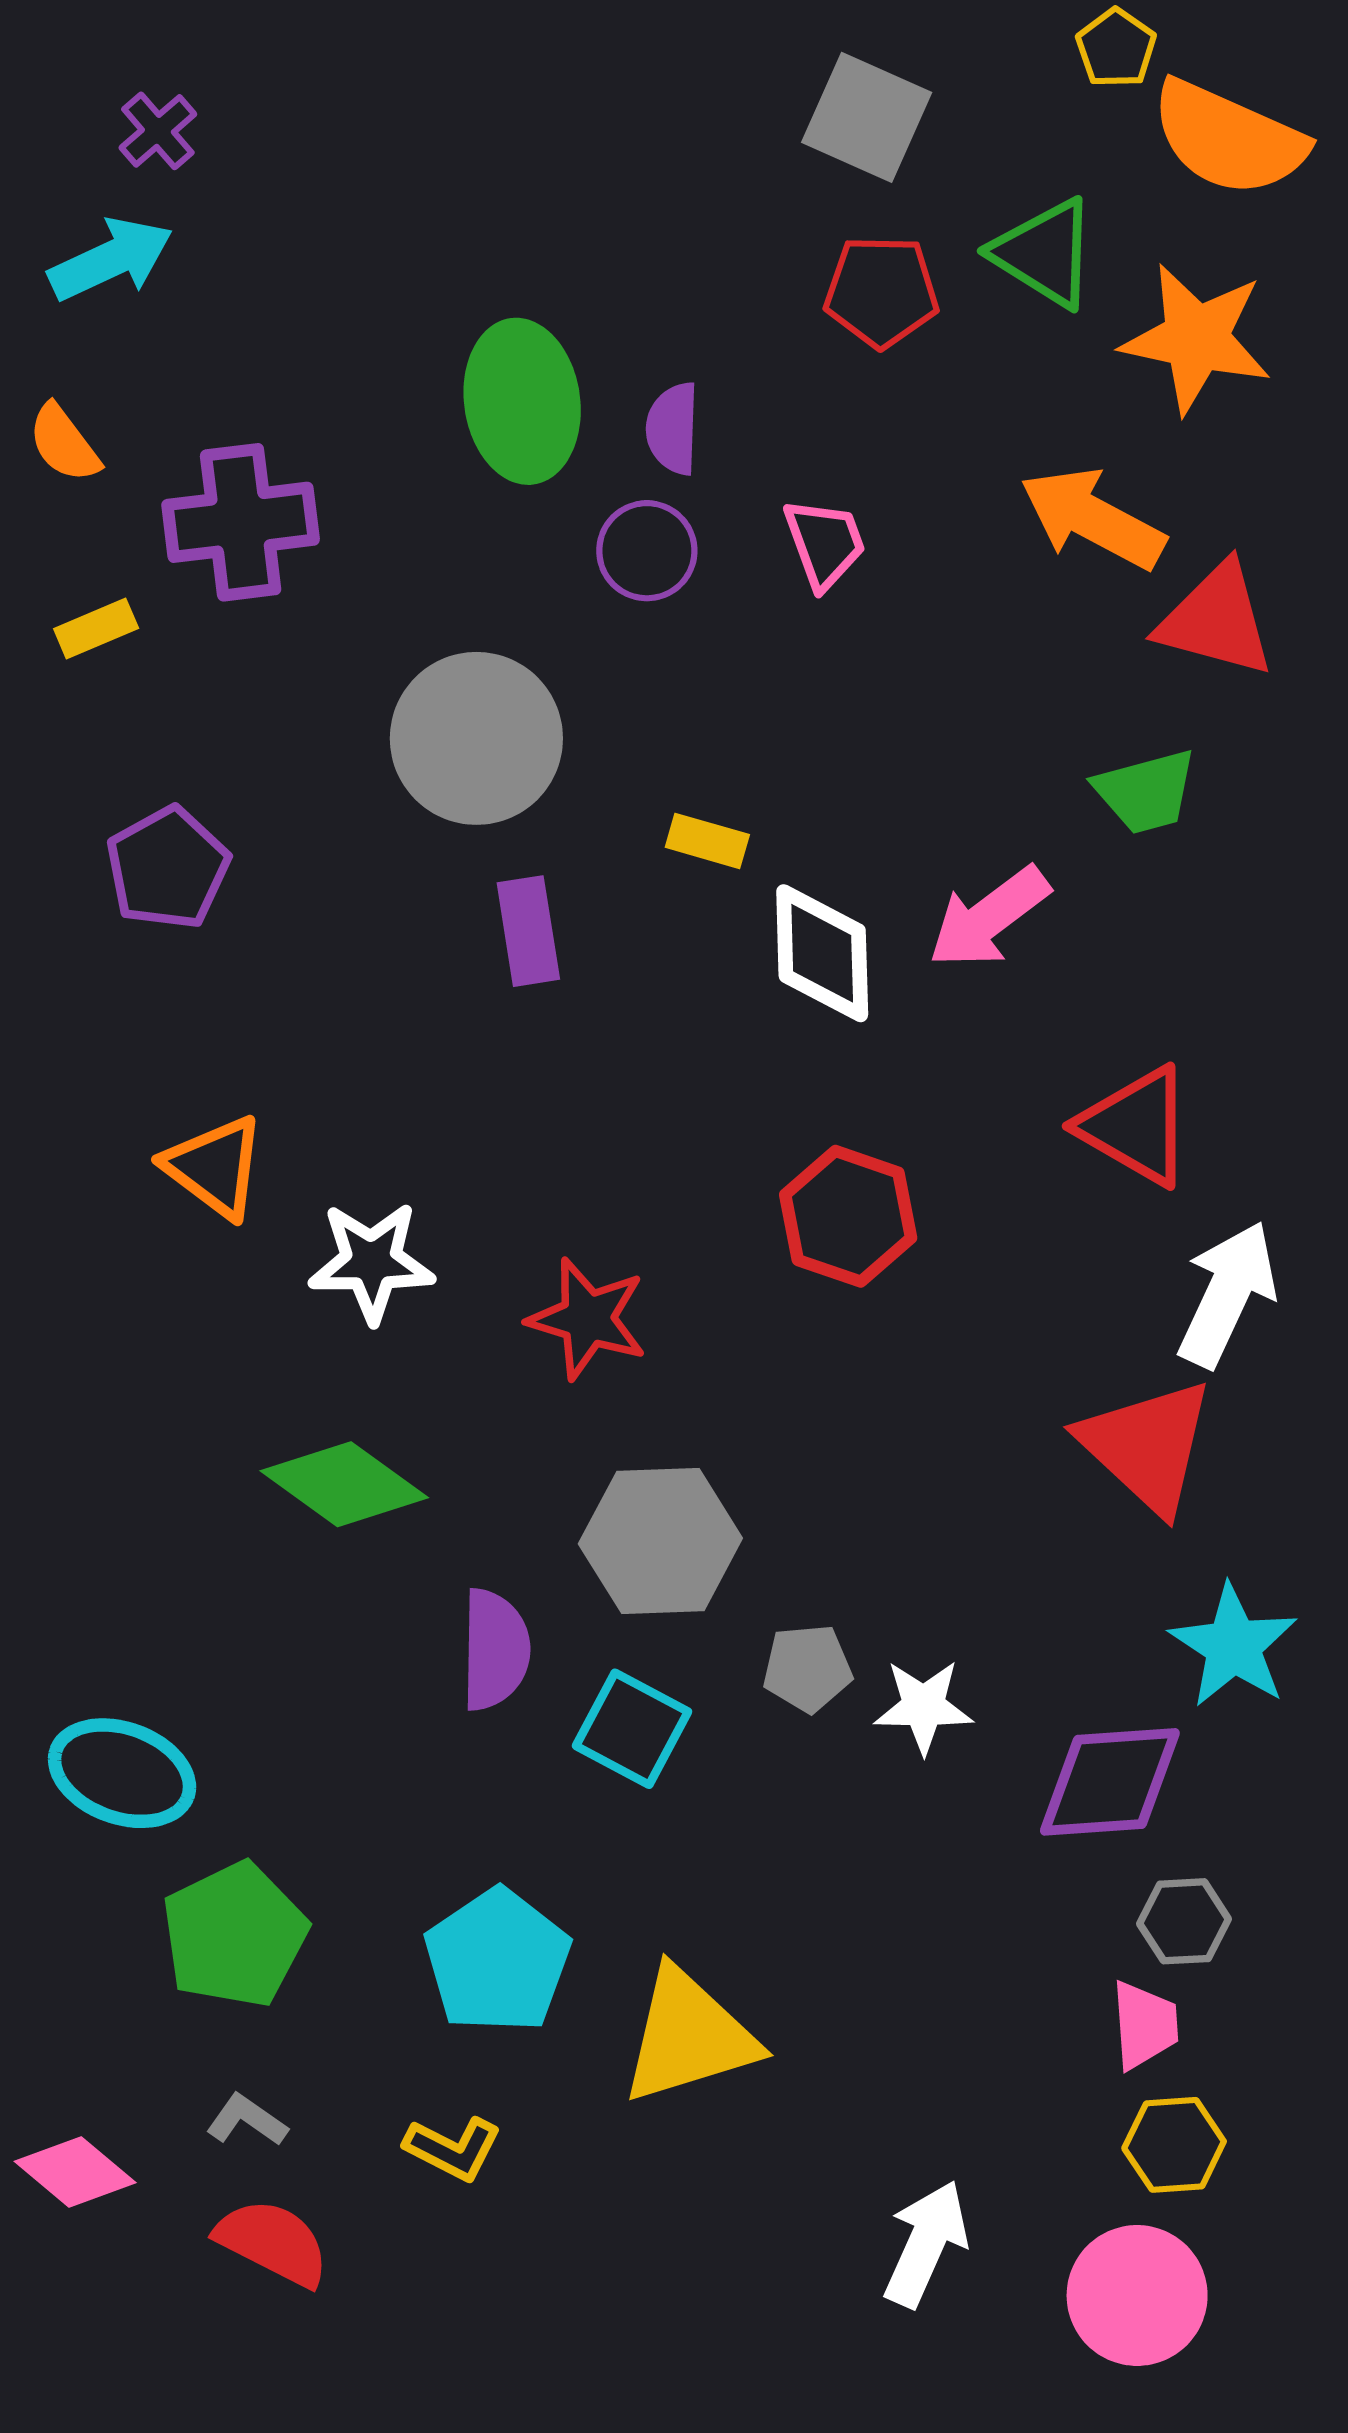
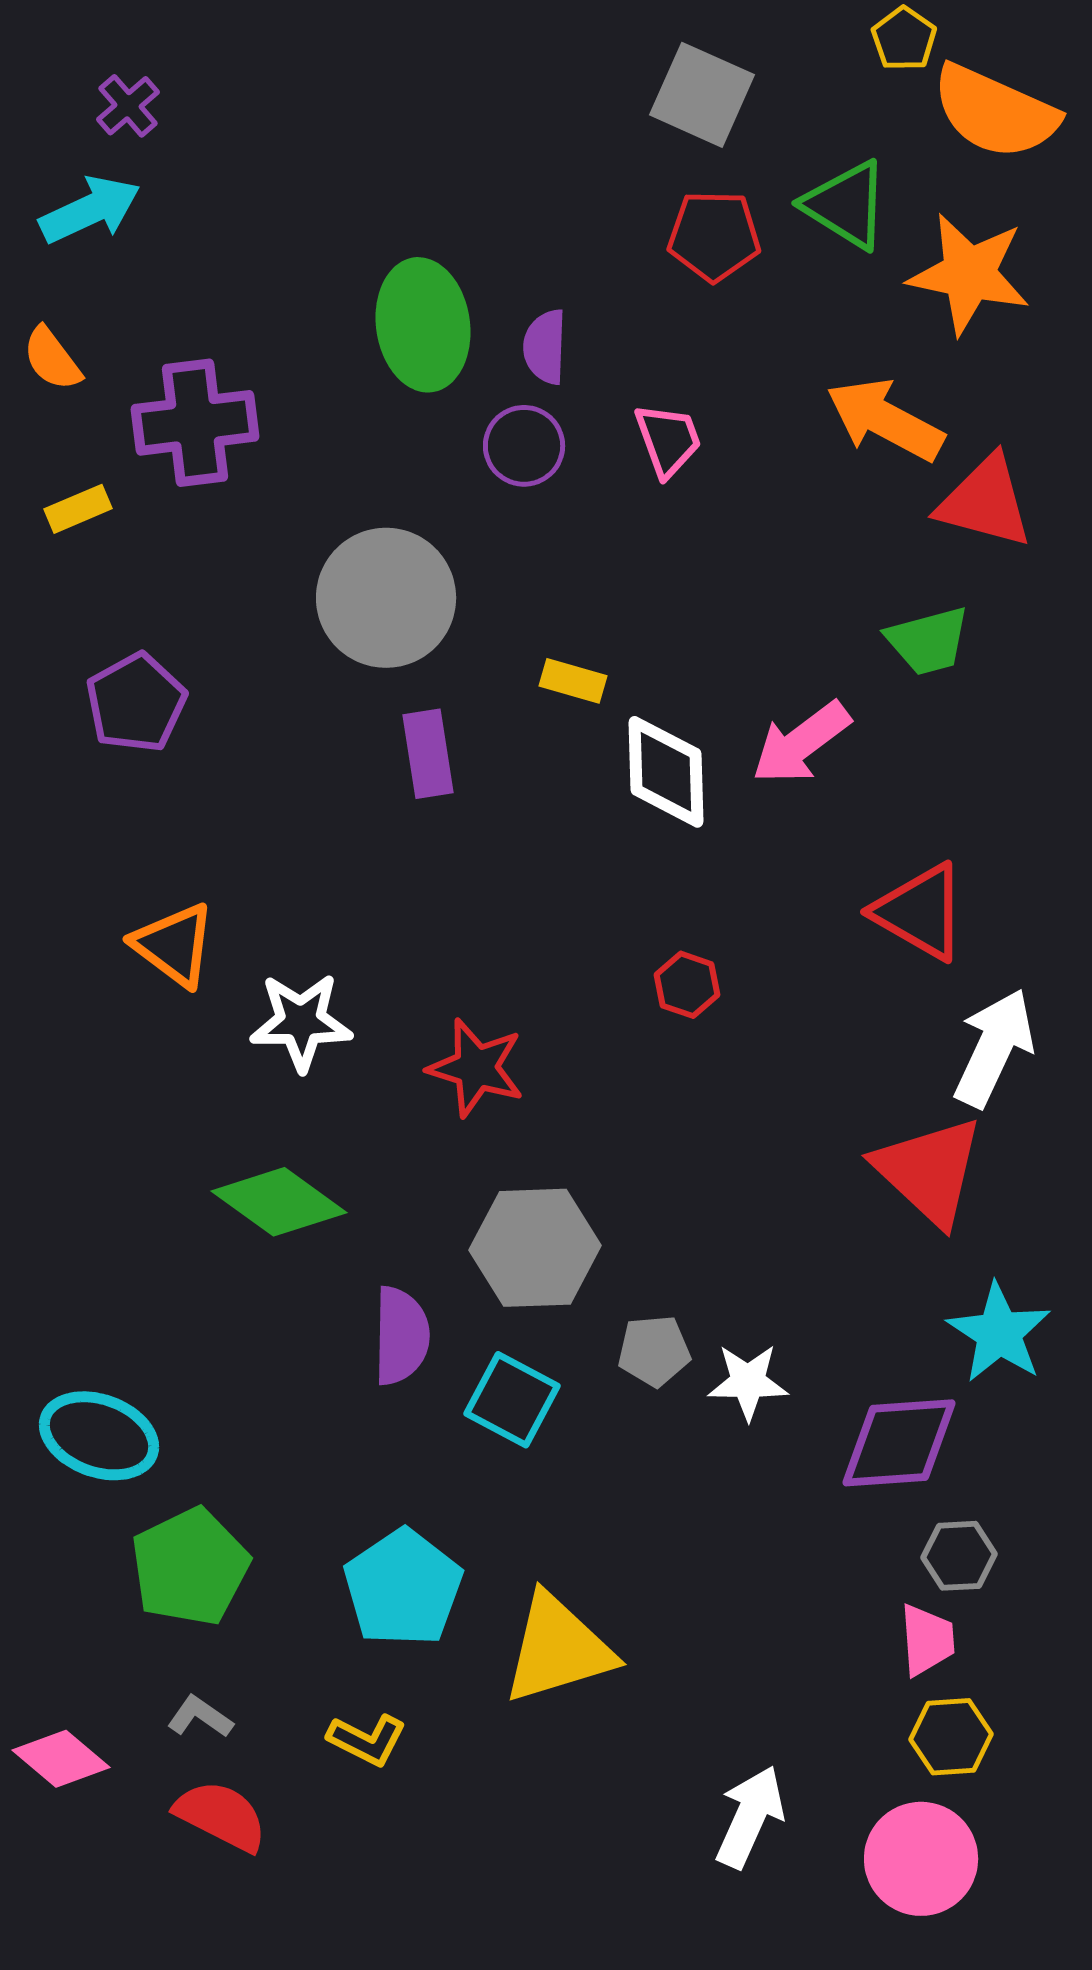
red hexagon: (848, 1216) -> (687, 985), size x0.6

